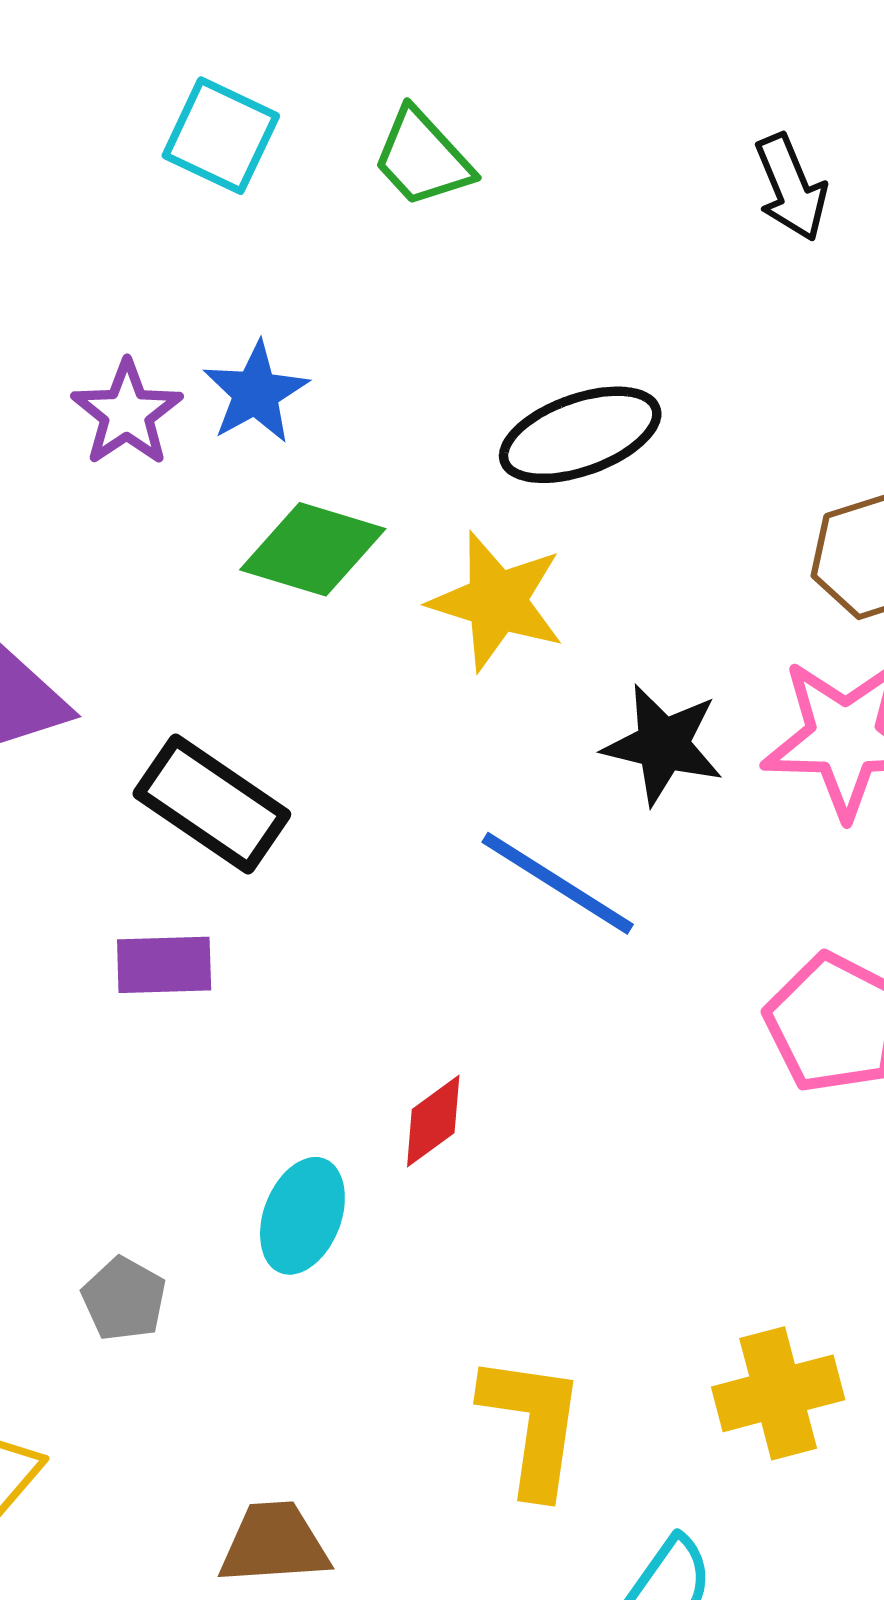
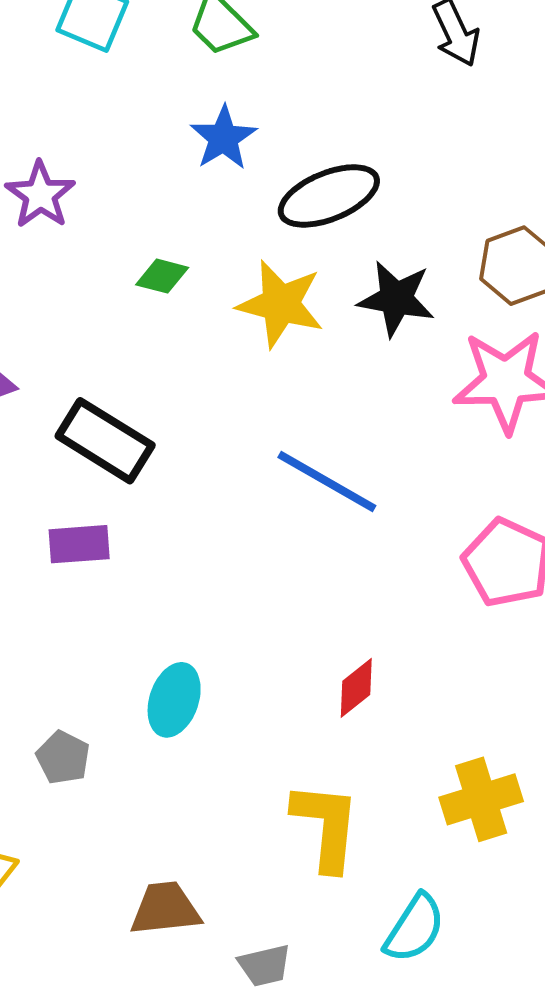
blue star: (256, 393) -> (223, 138), moved
green diamond: (313, 549) -> (162, 276), size x0.6
black star: (663, 745) -> (396, 299), moved
red diamond: (433, 1121) -> (356, 688), moved

